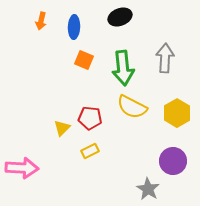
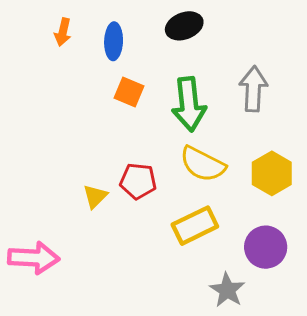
yellow rectangle: (90, 151) -> (195, 226), moved, size x1.6

